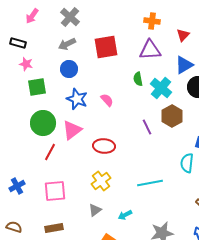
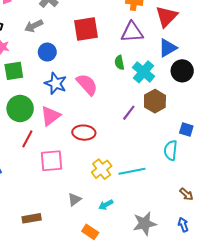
red triangle: (183, 35) -> (166, 16), size x1.6
gray arrow: (67, 44) -> (34, 26), moved
pink semicircle: (107, 100) -> (87, 84), size x1.6
purple line: (147, 127) -> (129, 113), turned 63
yellow cross: (101, 181) -> (102, 169), moved
pink square: (55, 191) -> (51, 161), moved

